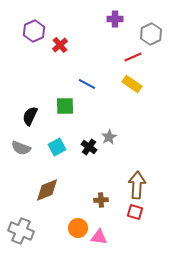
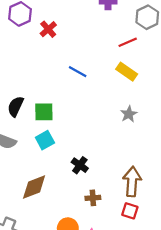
green square: (65, 106) -> (44, 112), moved
gray star: (109, 137) -> (129, 114), moved
black cross: (89, 147) -> (80, 165), moved

